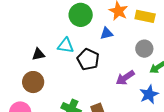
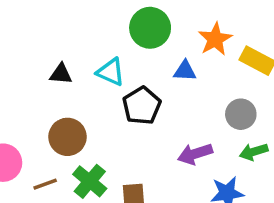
brown circle: (33, 82) -> (68, 137), moved

